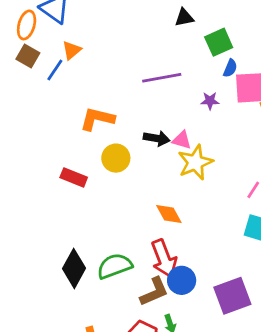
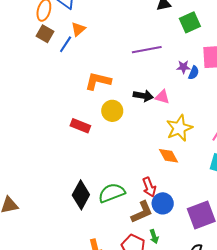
blue semicircle: (230, 68) -> (194, 73), moved
yellow star: (195, 162) -> (179, 128), moved
orange diamond: (169, 214) -> (169, 156), moved
red arrow: (164, 259) -> (149, 187), size x0.7

